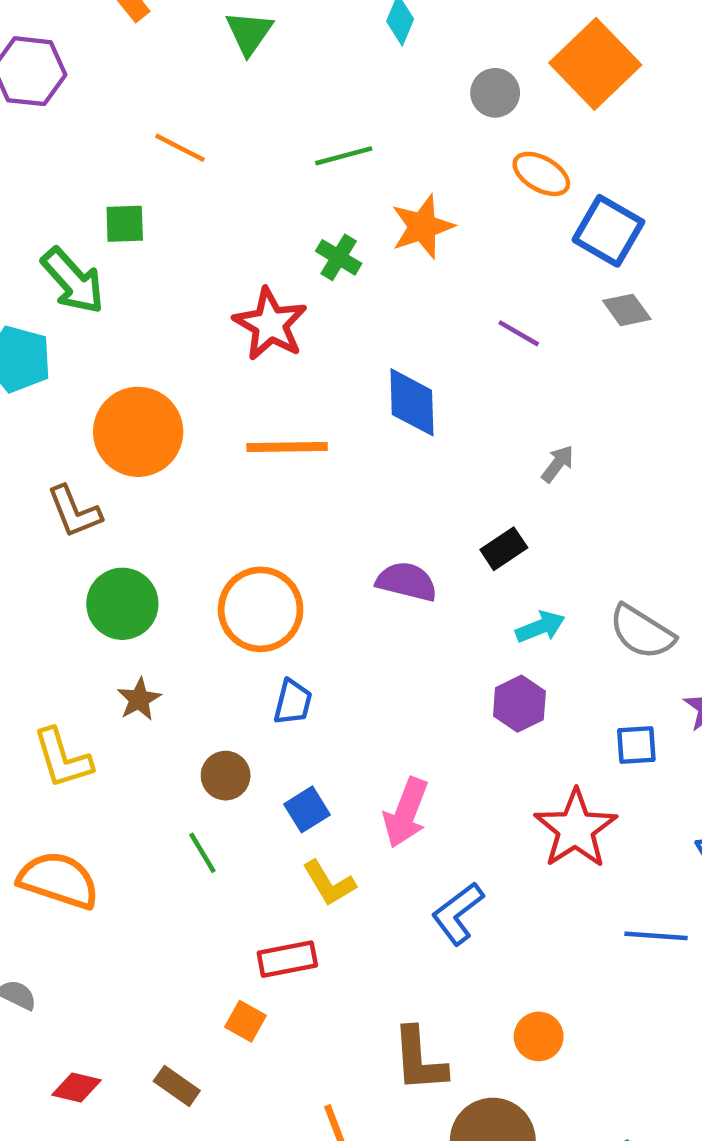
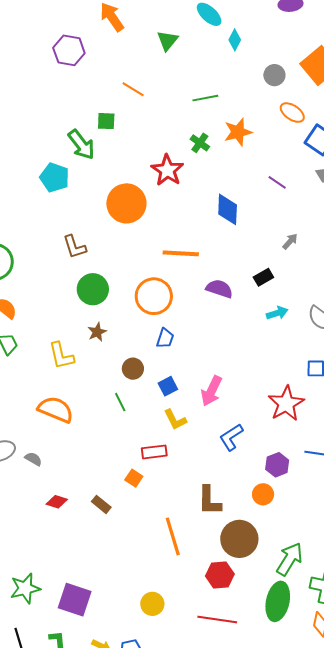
orange circle: (138, 432) -> (126, 203), moved
orange line: (287, 447) -> (181, 253), moved
purple hexagon: (519, 704) -> (277, 465), moved

